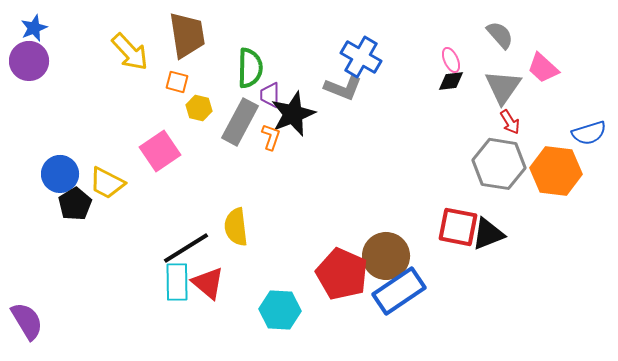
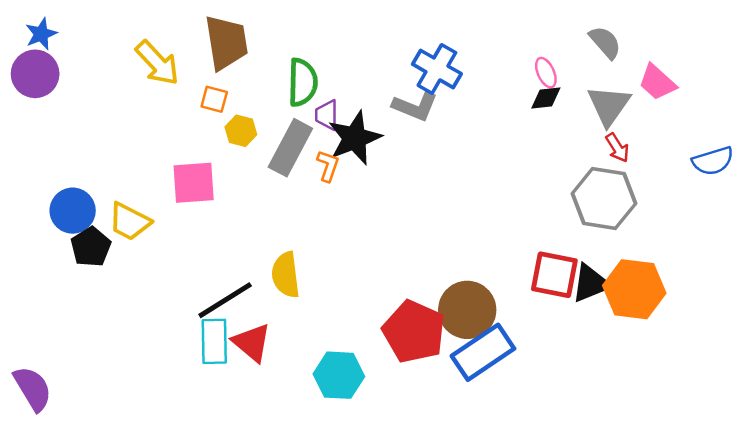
pink square: (160, 151) -> (194, 183), turned 30
orange hexagon: (556, 171) -> (634, 289), moved

